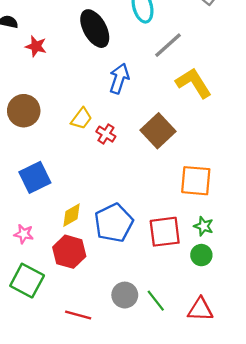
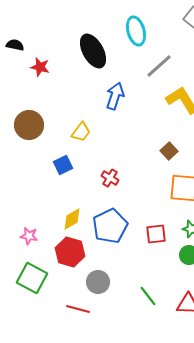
brown square: (158, 131) -> (169, 151), moved, size x0.6
red cross: (106, 134) -> (110, 178), moved
blue square: (35, 177) -> (63, 165), moved, size x0.7
red square: (165, 232) -> (156, 234), size x0.7
gray circle: (125, 295) -> (98, 282), moved

